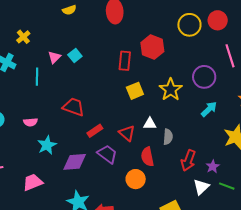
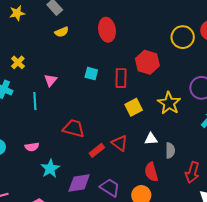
cyan square: (75, 55) -> (91, 74), moved, turned -32
red triangle: (127, 133) -> (120, 143), moved
purple trapezoid: (107, 154) -> (110, 188), moved

